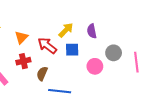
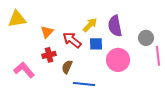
purple semicircle: (92, 31) -> (115, 26), size x1.5
gray circle: (114, 53) -> (146, 38), moved
pink circle: (95, 66) -> (118, 60), size x1.5

